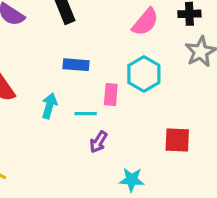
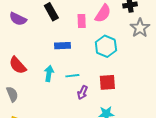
pink rectangle: (111, 95) -> (82, 21), moved
red square: (177, 140) -> (107, 82), moved

